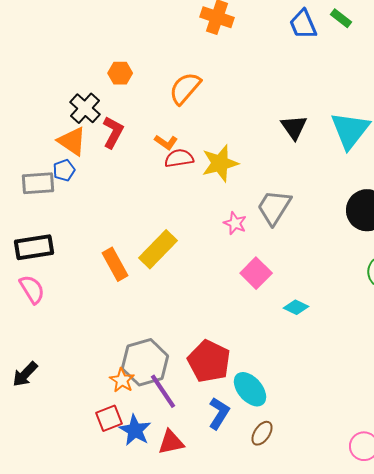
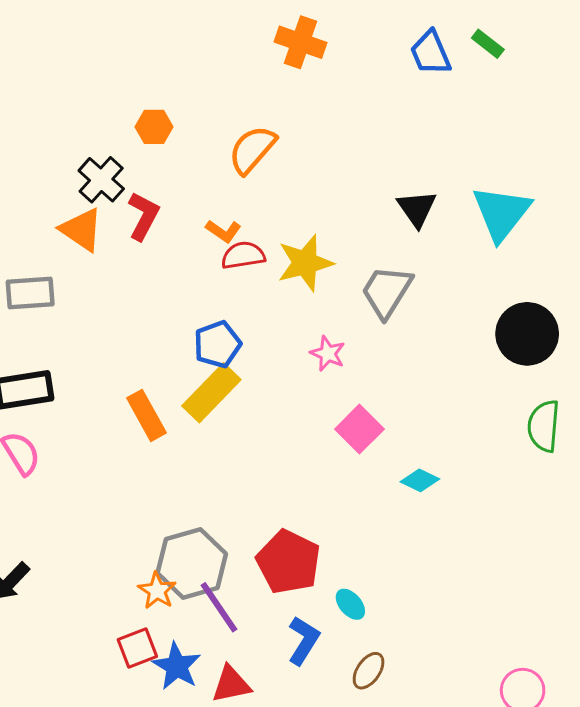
blue pentagon: (64, 170) -> (217, 344), moved, size x1.4
gray trapezoid: (274, 207) -> (387, 292), moved
cyan ellipse: (250, 389) -> (350, 604), size x0.6

